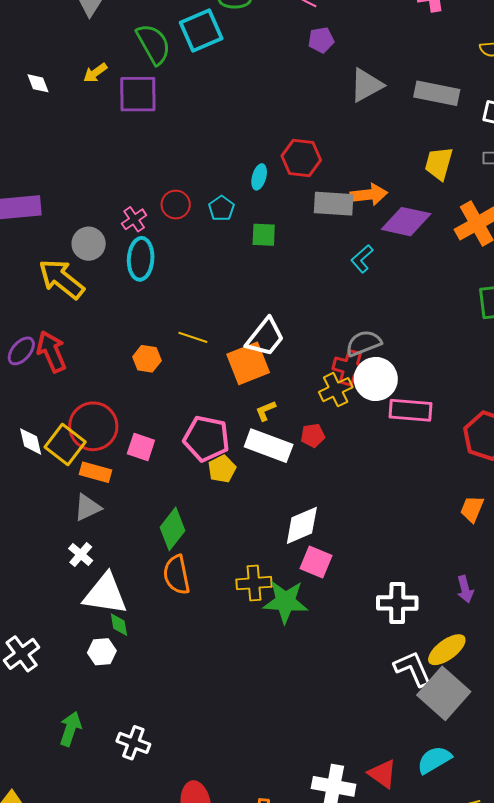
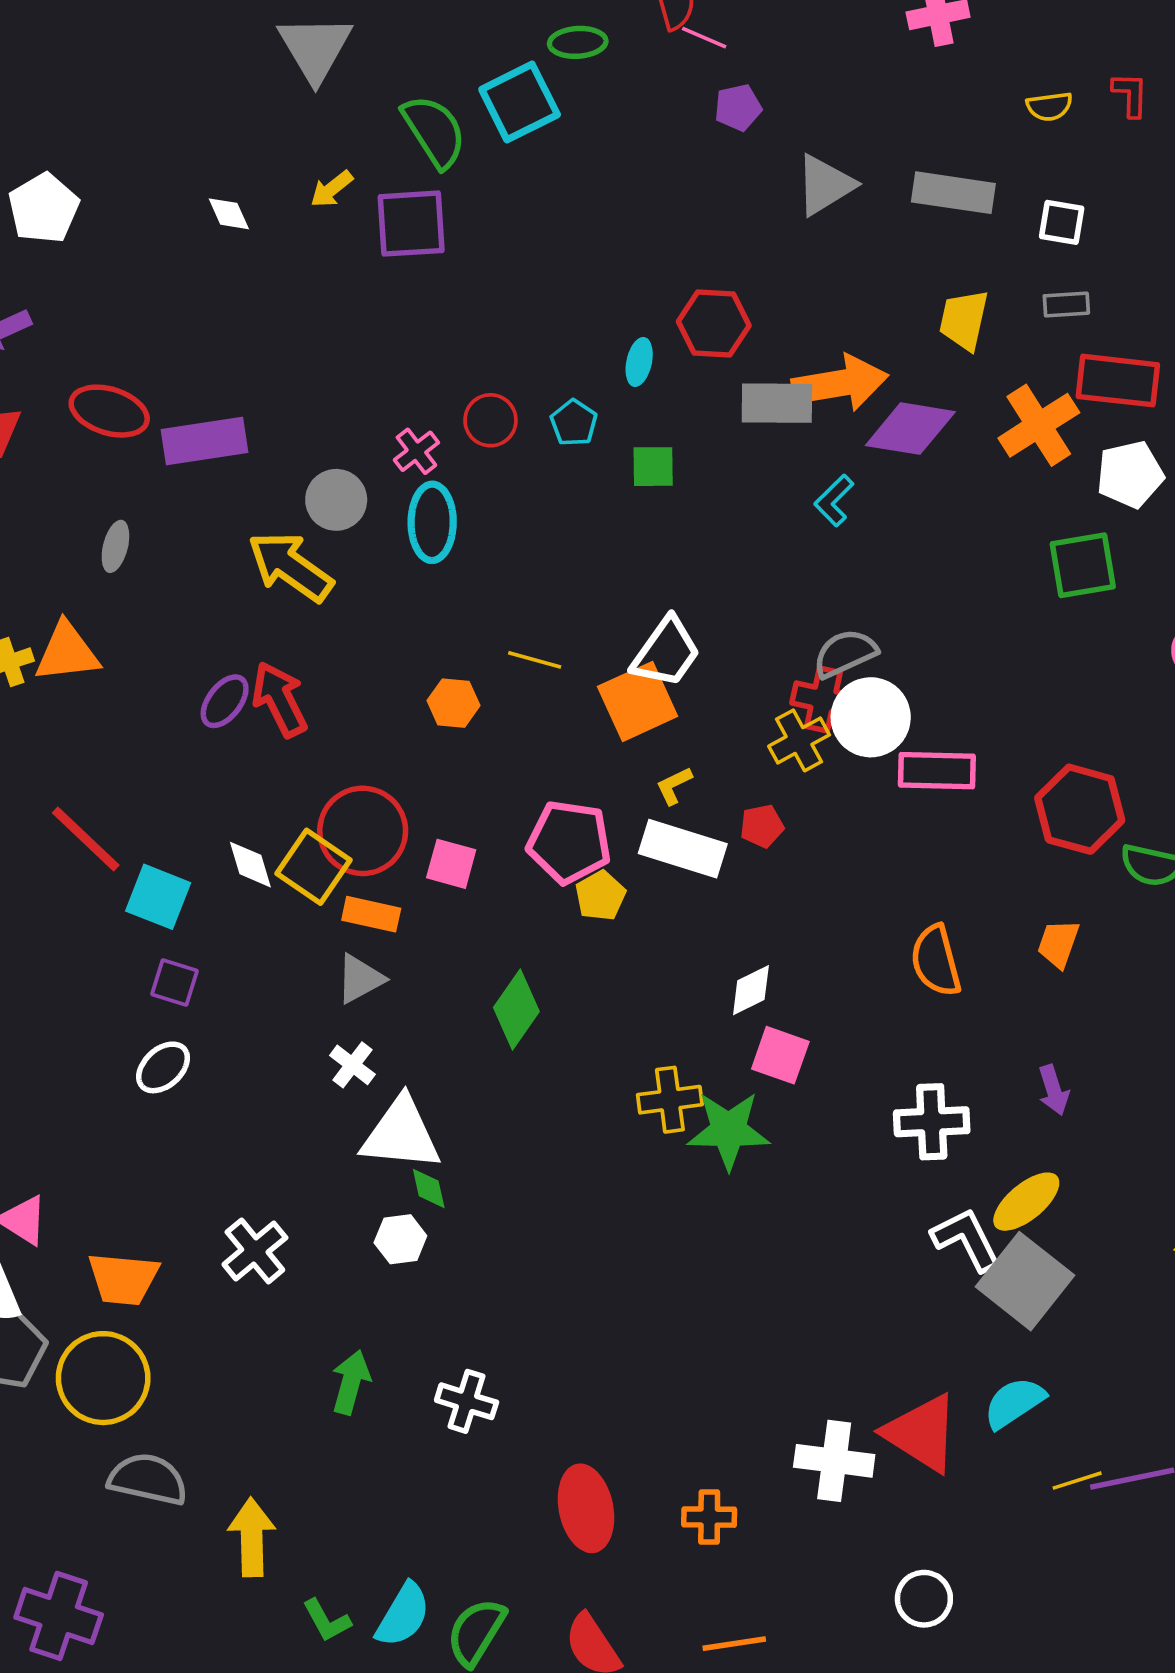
orange arrow: (369, 195) -> (840, 383), size x1.4
white diamond: (302, 525) -> (751, 990), size x0.7
orange semicircle: (177, 575) -> (936, 961), moved
red triangle: (382, 774) -> (922, 1433), size x1.5

